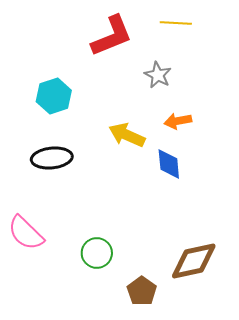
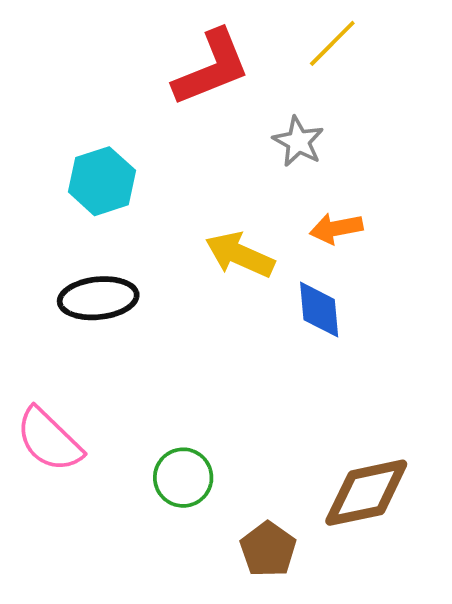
yellow line: (176, 23) -> (332, 43), turned -48

